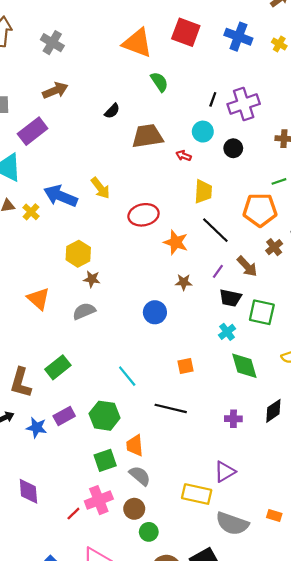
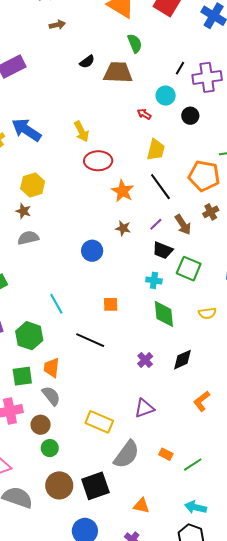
brown arrow: (55, 90) -> (57, 25), moved, size x0.7
brown trapezoid: (147, 136) -> (118, 73), moved
yellow arrow: (100, 188) -> (82, 132), moved
brown star: (92, 279) -> (23, 211), moved
cyan cross: (227, 332) -> (154, 280), turned 35
purple cross: (233, 419) -> (145, 360), turned 35
purple triangle: (225, 472) -> (144, 408), moved
gray semicircle: (232, 524) -> (127, 454), turned -84

